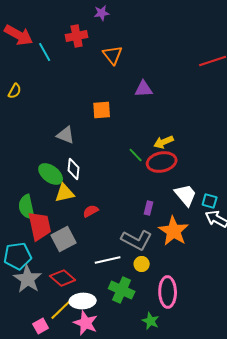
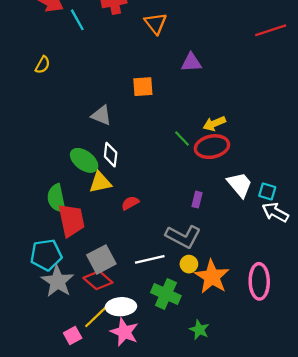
orange star: (174, 231) -> (212, 277), moved
gray square: (64, 239) -> (101, 259), moved
pink ellipse: (168, 292) -> (259, 281), moved

